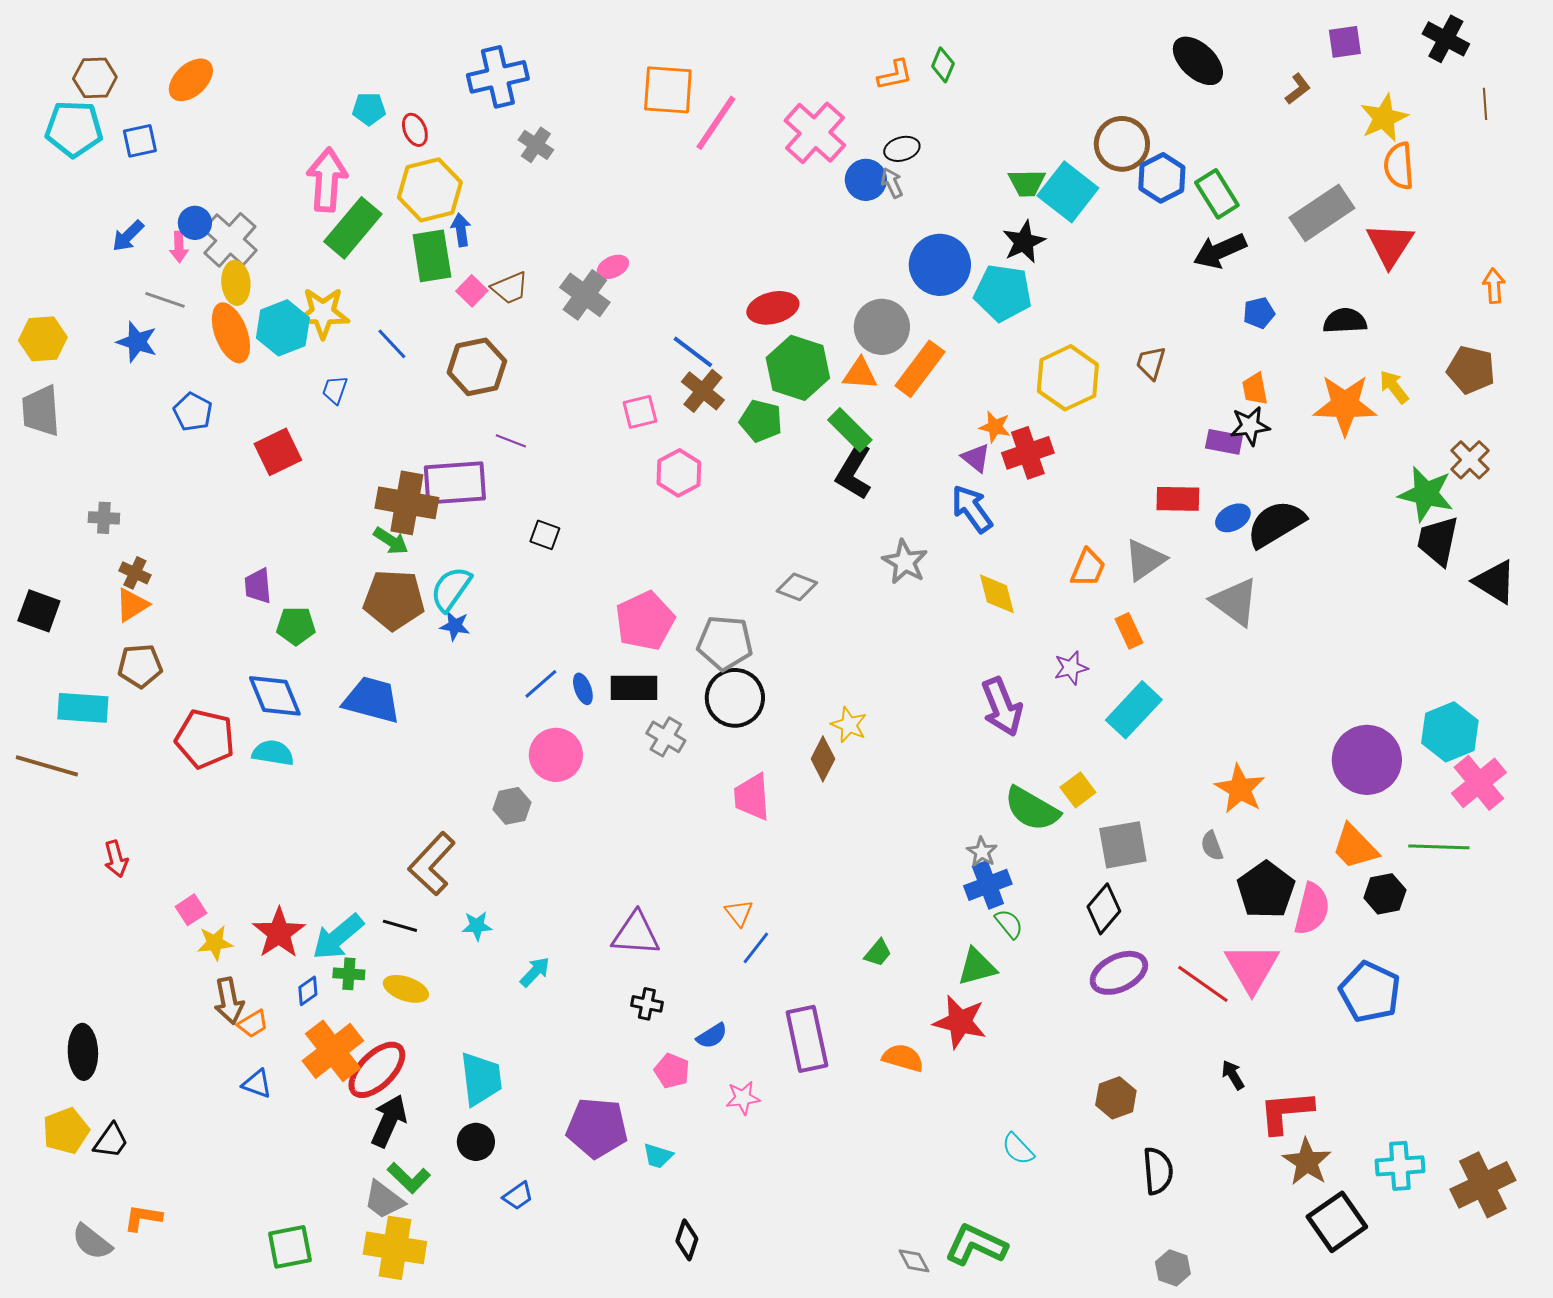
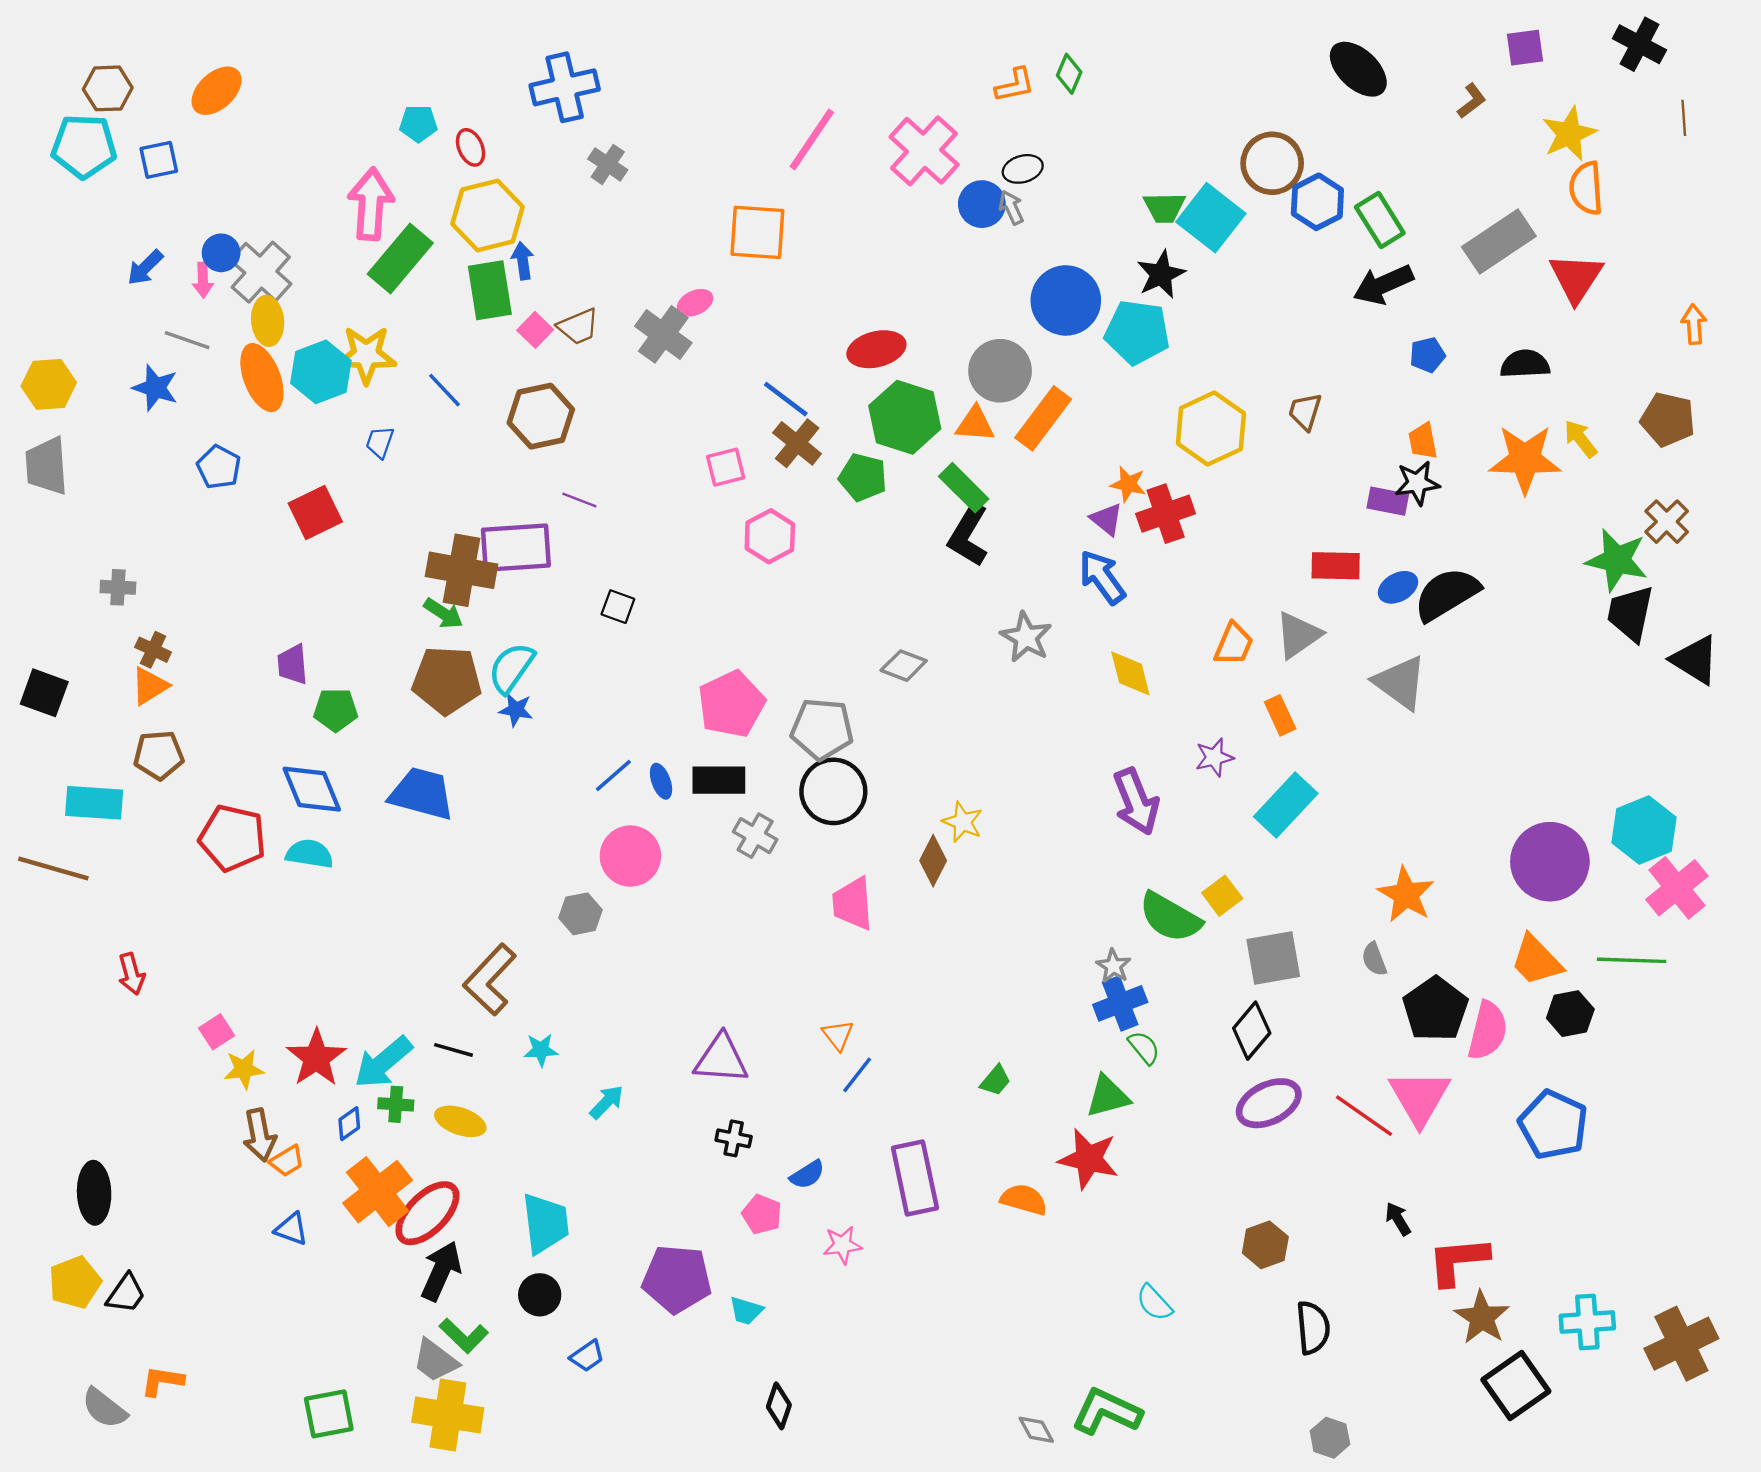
orange square: (668, 90) -> (757, 232), moved

